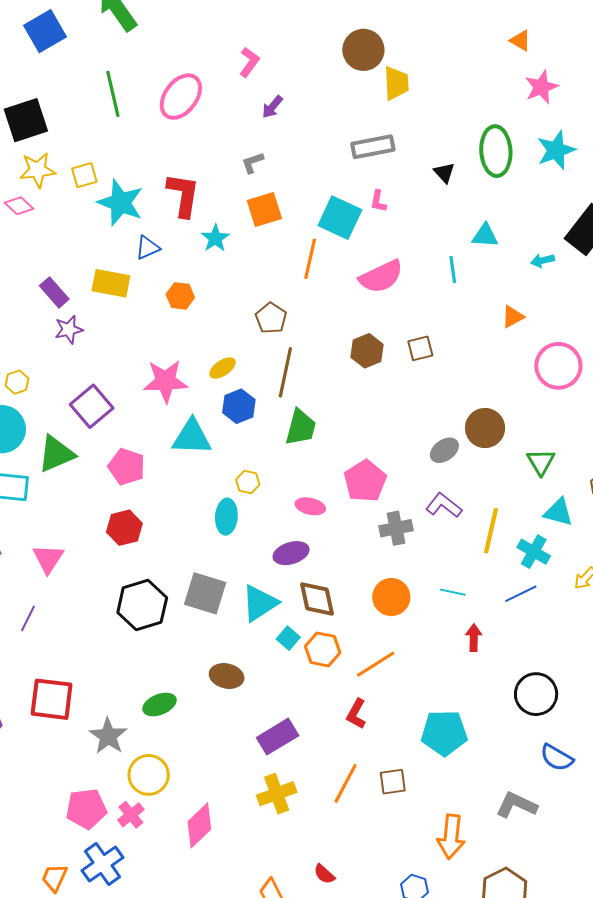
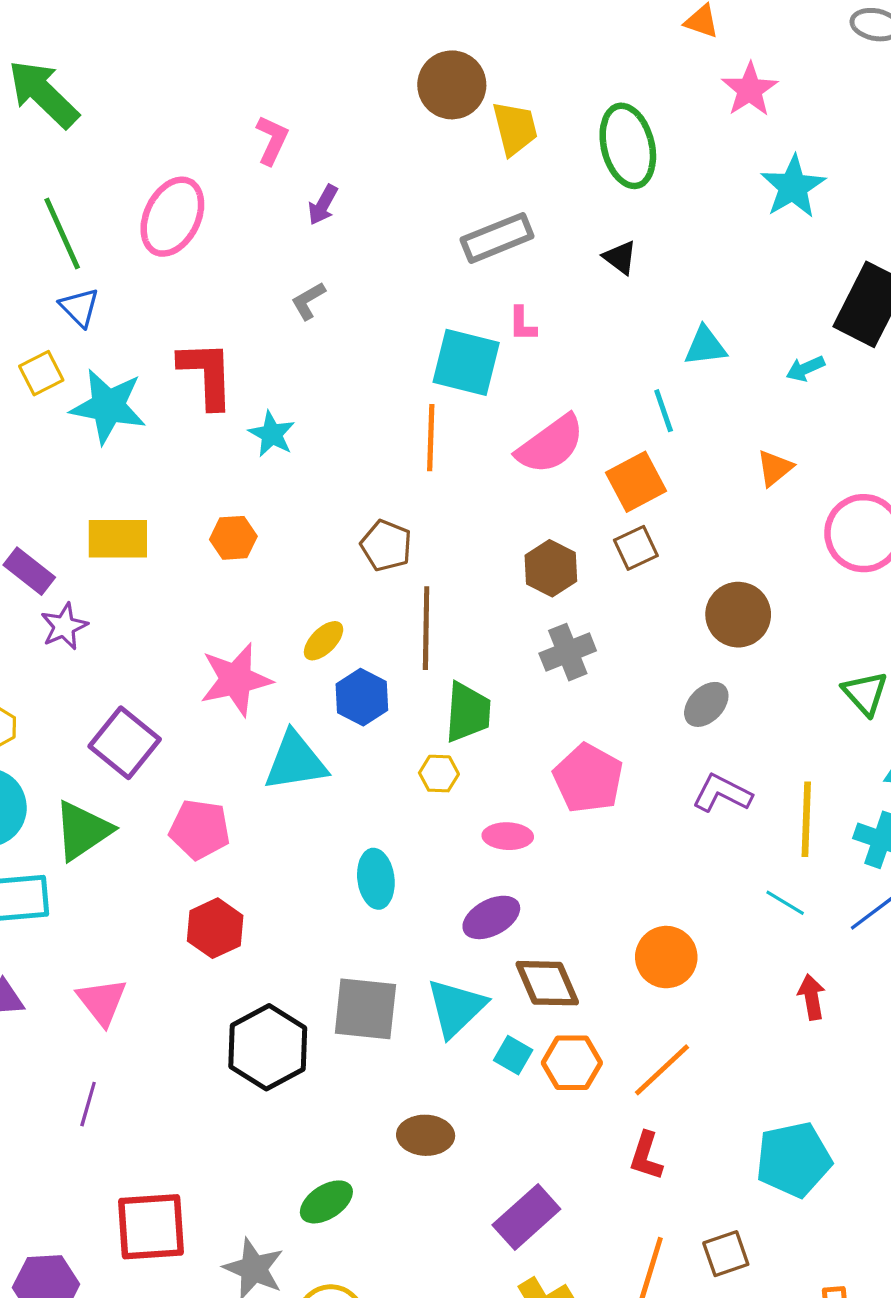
green ellipse: (496, 151) -> (628, 146), moved
orange square: (264, 209) -> (636, 482), moved
blue triangle: (148, 248) -> (79, 307), moved, turned -40
brown circle: (485, 428) -> (738, 615), moved
yellow hexagon: (248, 482) -> (439, 774), moved
gray cross: (396, 528) -> (568, 652), moved
cyan line: (453, 592) -> (785, 903), moved, turned 30

